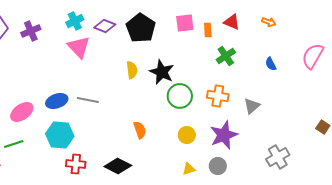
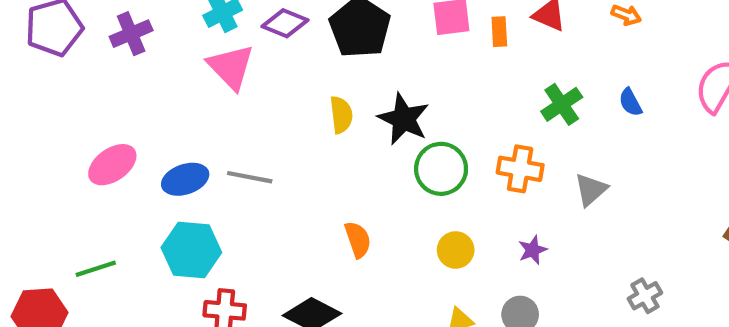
green cross: (226, 56) -> (562, 104), moved
pink ellipse: (22, 112) -> (112, 165), moved
purple star: (224, 135) -> (533, 250), size x0.5
gray cross: (278, 157) -> (645, 296), size x0.7

